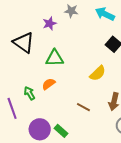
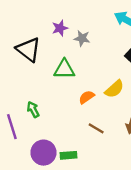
gray star: (71, 11) -> (82, 38), moved
orange semicircle: (49, 84) -> (87, 97), moved
green rectangle: (61, 131) -> (69, 155), turned -48

